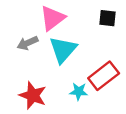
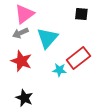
pink triangle: (52, 18) -> (24, 14), moved
red star: (33, 95) -> (21, 61), moved

